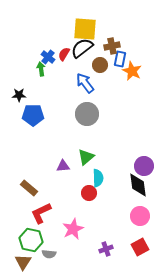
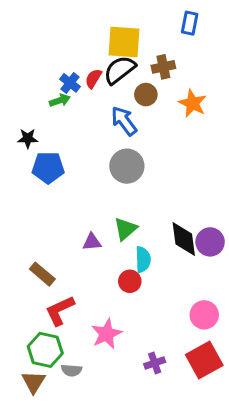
blue rectangle: (120, 59) -> (190, 23), moved
green arrow: (41, 69) -> (60, 100), turned 80
black diamond: (138, 185) -> (184, 239), moved
red square: (140, 247) -> (204, 360), size x1.4

